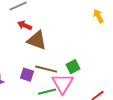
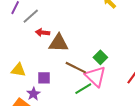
brown line: (46, 69) -> (76, 68), turned 30
purple square: (27, 75) -> (44, 78), moved

